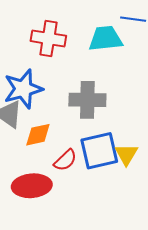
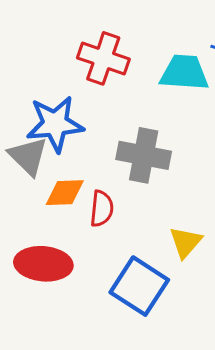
blue square: (99, 151) -> (139, 286), moved, turned 36
red semicircle: (65, 160) -> (102, 209), moved, turned -50

